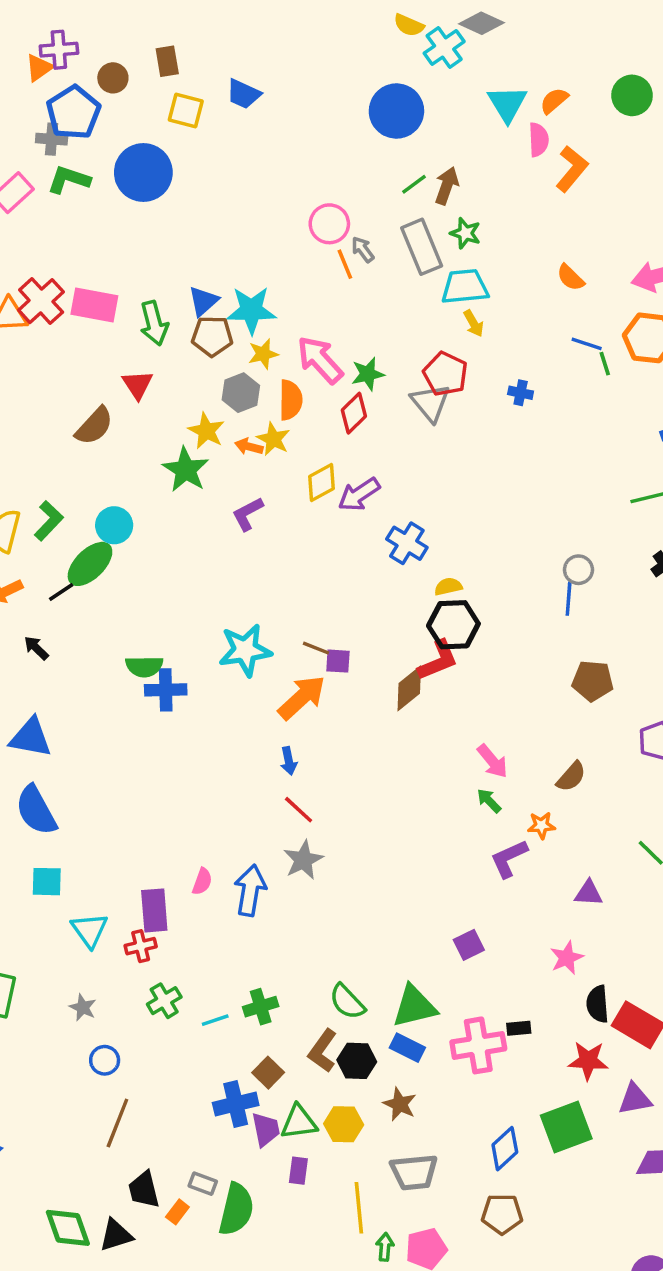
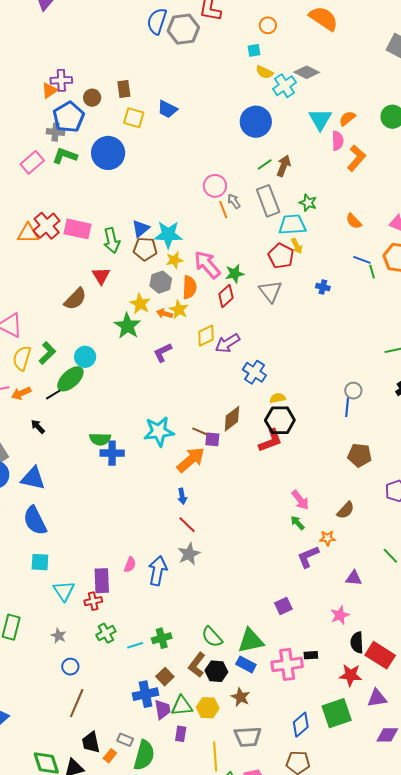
green star: (465, 233) -> (308, 203), moved
red pentagon: (445, 374) -> (281, 256), moved
brown diamond: (409, 688) -> (232, 419), moved

